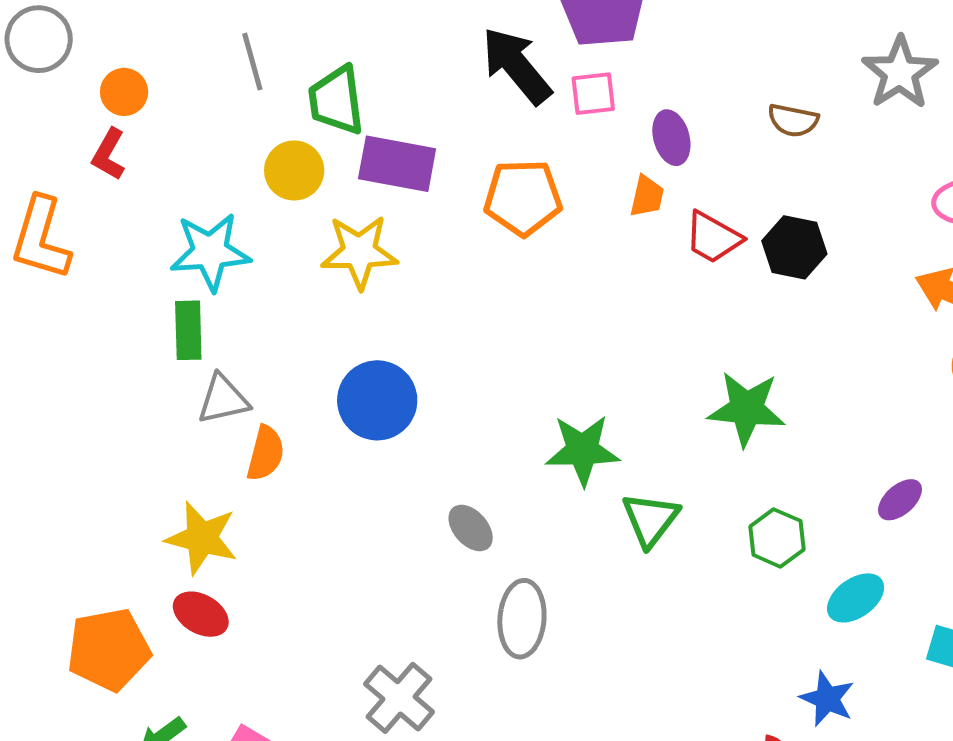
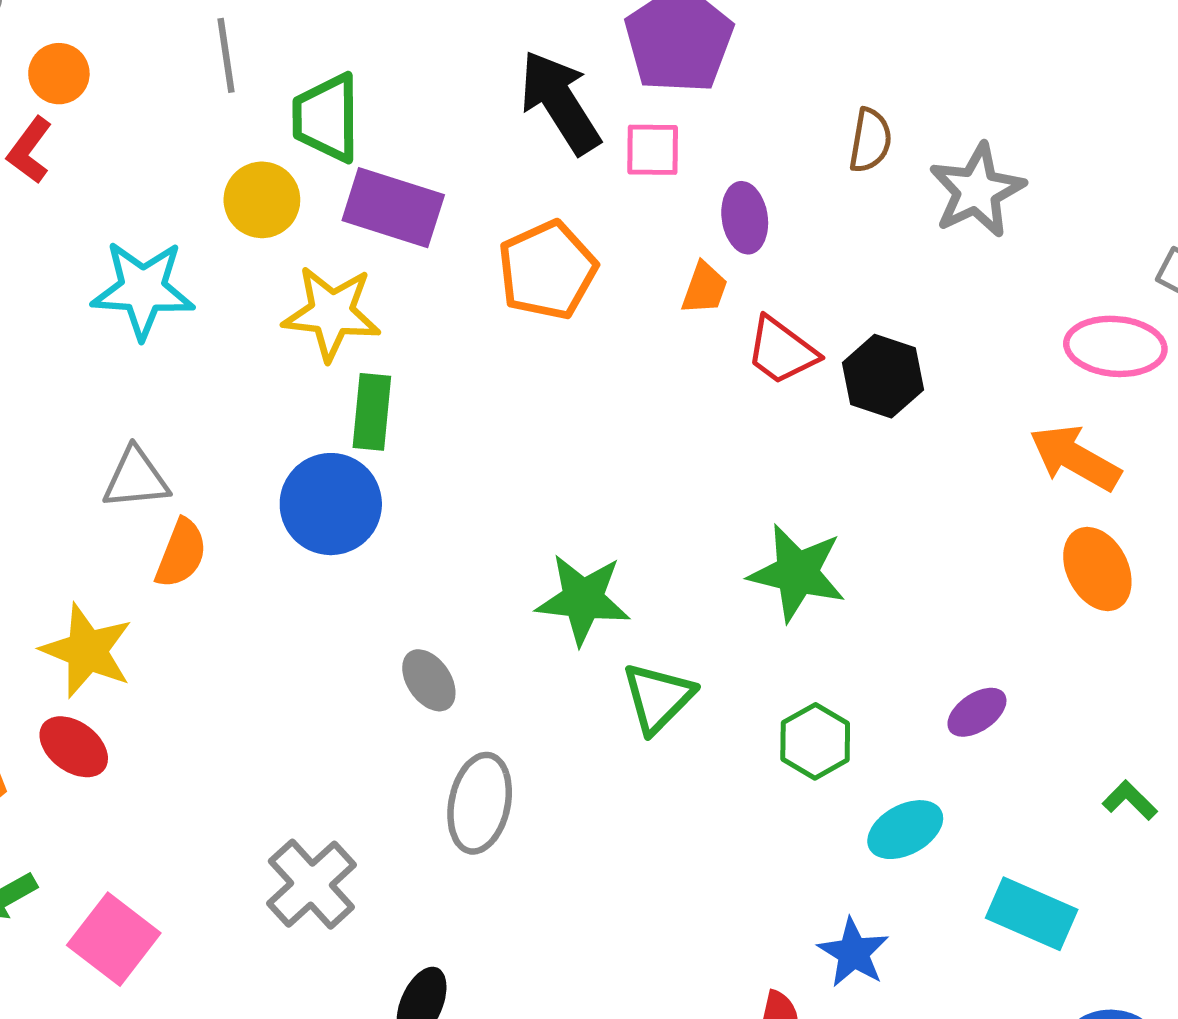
gray star: (900, 73) -> (977, 191), moved
brown semicircle: (793, 120) -> (870, 140), moved, turned -99
orange pentagon: (523, 198) -> (547, 270), turned -30
green rectangle: (188, 330) -> (372, 412), moved

